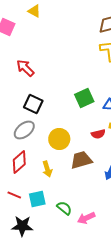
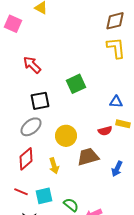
green square: (84, 98) -> (76, 84), moved
black square: (33, 104) -> (40, 101), turned -36

